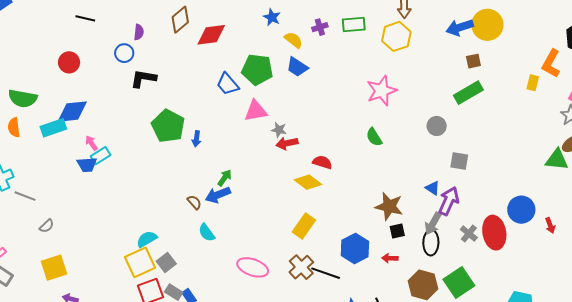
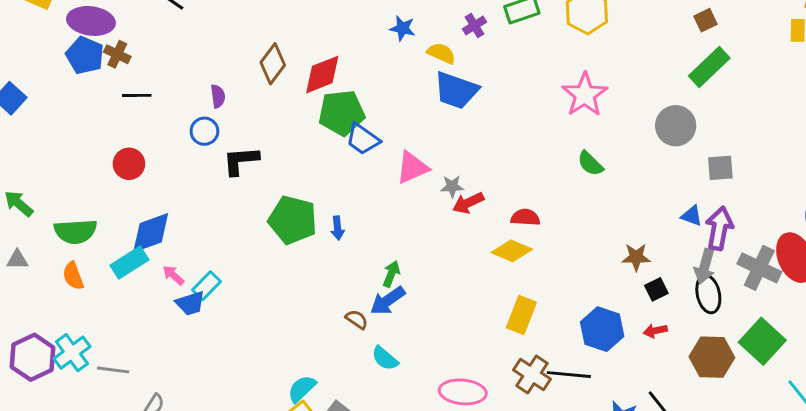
blue trapezoid: (297, 67) -> (456, 90), size x1.4
green pentagon: (257, 70) -> (342, 113), moved
gray circle: (437, 126) -> (676, 126), size x1.4
pink arrow: (91, 143) -> (173, 275), moved
brown star: (389, 206) -> (636, 257), size x0.7
gray cross: (469, 234) -> (759, 268), size x1.6

